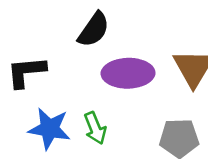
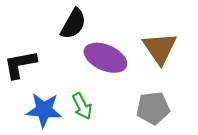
purple ellipse: (128, 73) -> (105, 58), turned 30

